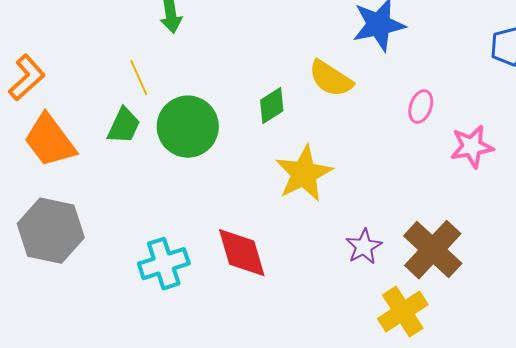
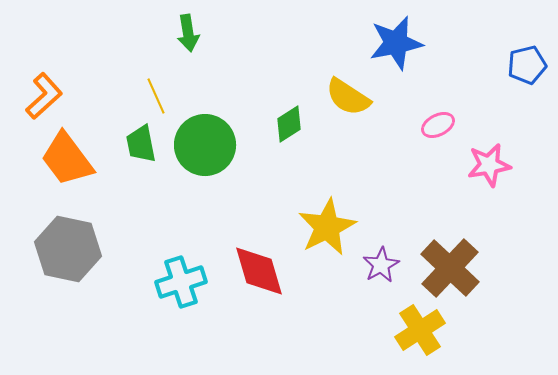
pink ellipse: (421, 107) -> (438, 125), turned 44
green trapezoid: (124, 126) -> (141, 144), turned 144
yellow star: (304, 174) -> (327, 227), moved

